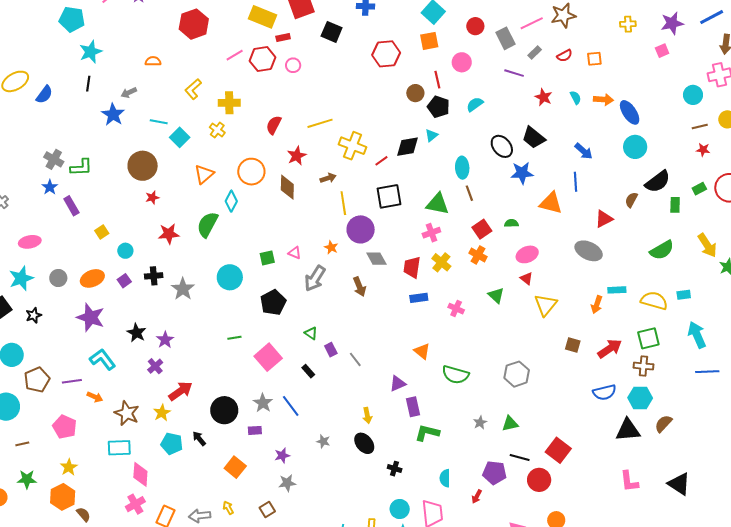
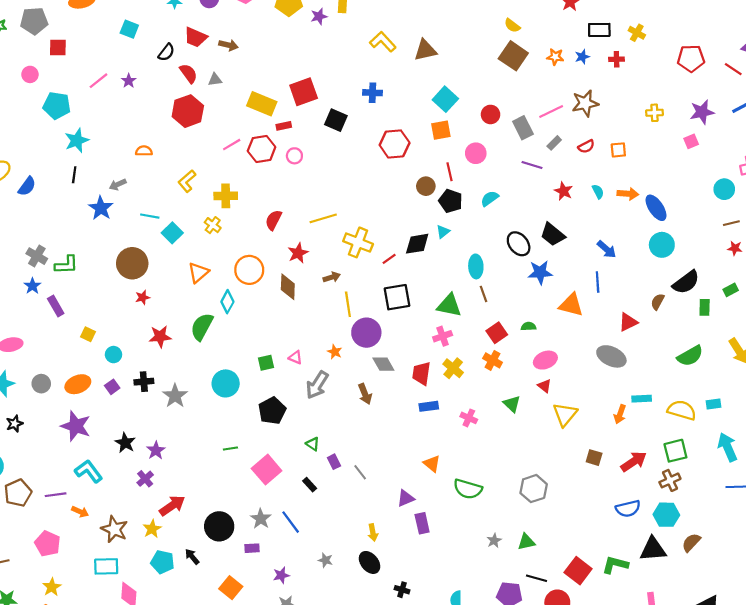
yellow square: (102, 232) -> (88, 334), turned -32
brown cross: (643, 366) -> (670, 480), turned -30
green L-shape: (427, 433) -> (615, 565), moved

